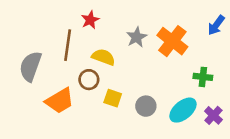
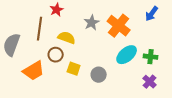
green cross: (203, 77) -> (151, 57), moved
cyan ellipse: (183, 110) -> (127, 55), moved

